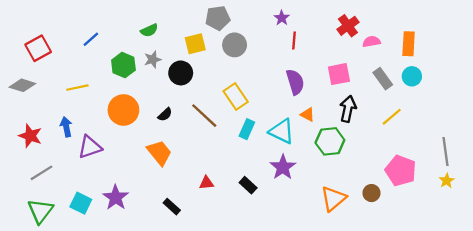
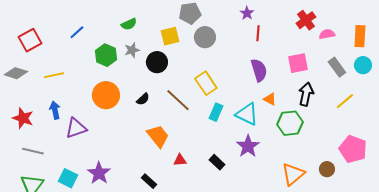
yellow line: (77, 88) -> (54, 75), moved
orange trapezoid: (159, 153) -> (158, 136), moved
gray line: (42, 173) -> (33, 151), turned 45

